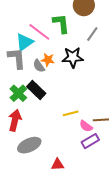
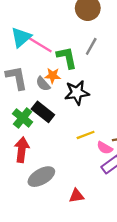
green L-shape: (61, 24) -> (67, 58), moved
gray line: (92, 34) -> (91, 46), moved
cyan triangle: (24, 42) -> (21, 37), moved
black star: (73, 57) -> (77, 93), moved

